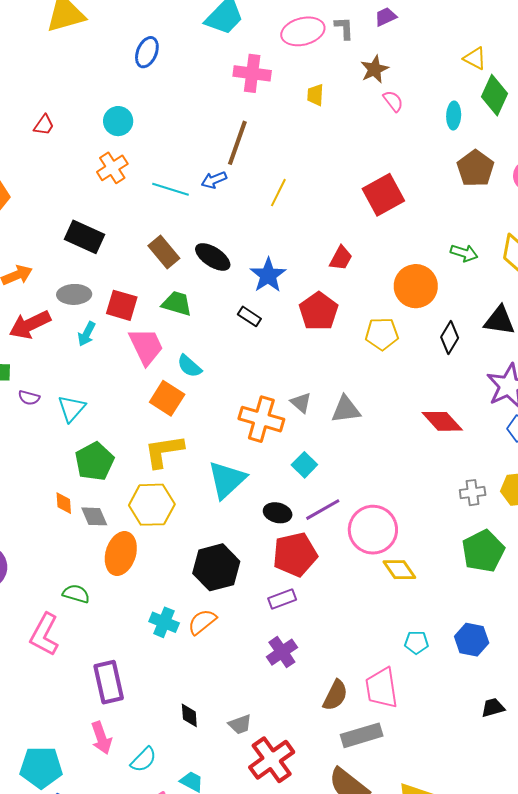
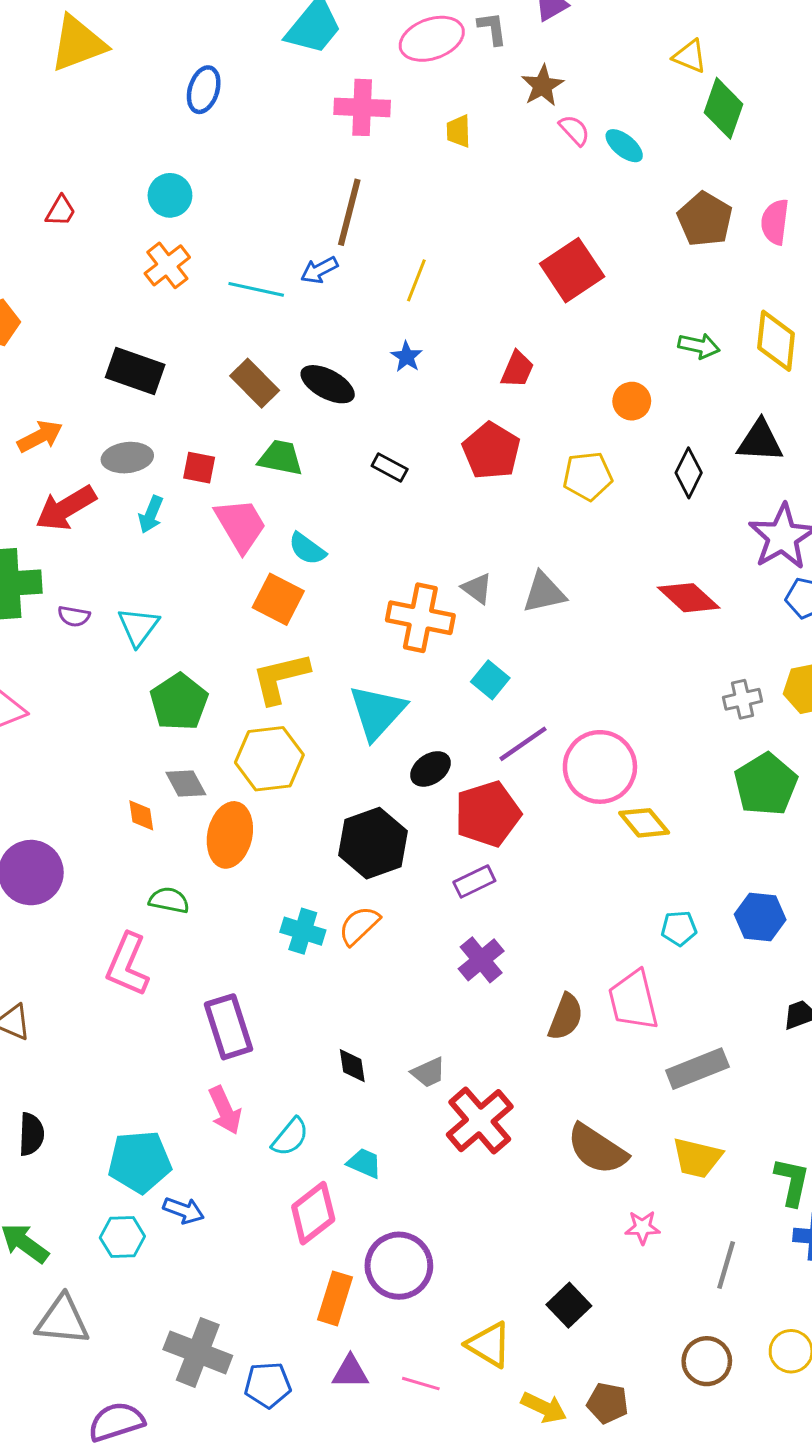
cyan ellipse: (454, 116) -> (624, 146), moved, turned -48
blue star: (268, 275) -> (407, 357), moved, size x0.6
orange circle: (416, 286) -> (632, 401), size x0.6
red square: (122, 305) -> (199, 468), size x0.7
orange diamond: (64, 503) -> (141, 815), moved
black ellipse: (278, 513) -> (430, 769), moved, turned -44
gray rectangle: (362, 735) -> (697, 1069), moved

